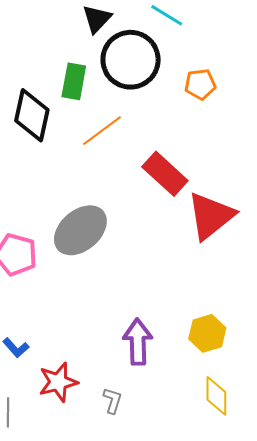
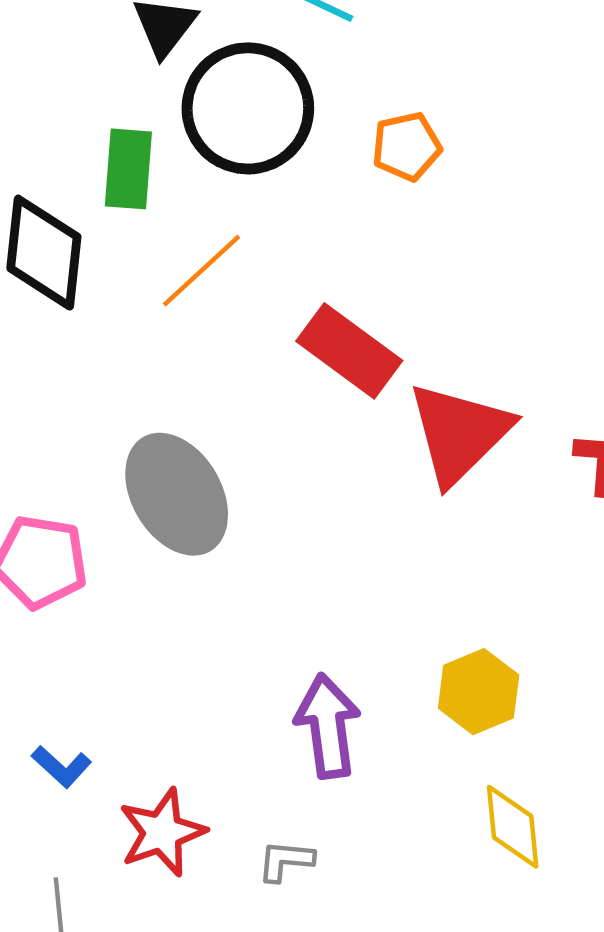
gray ellipse: (80, 230) -> (177, 494), turned -74
gray L-shape: (112, 401) -> (286, 861), turned -96

